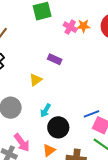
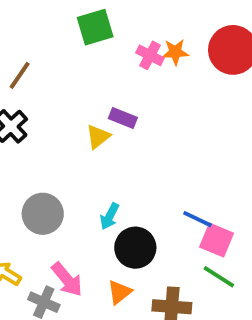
yellow triangle: (36, 80) -> (98, 137), moved
blue line: (91, 114) -> (198, 219), turned 49

